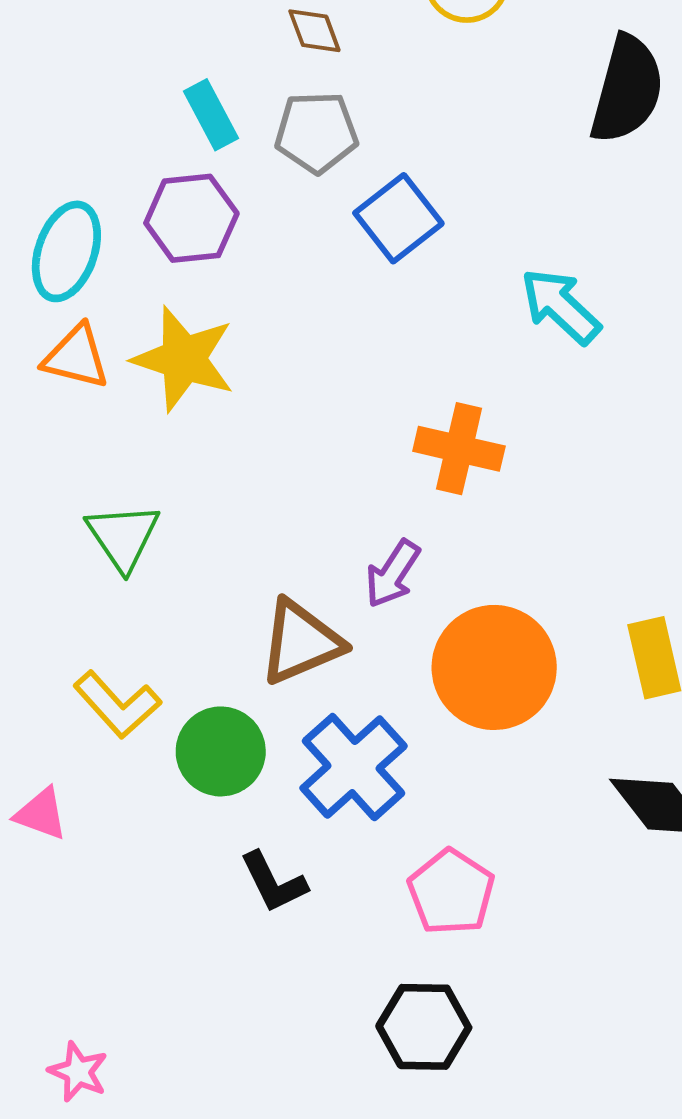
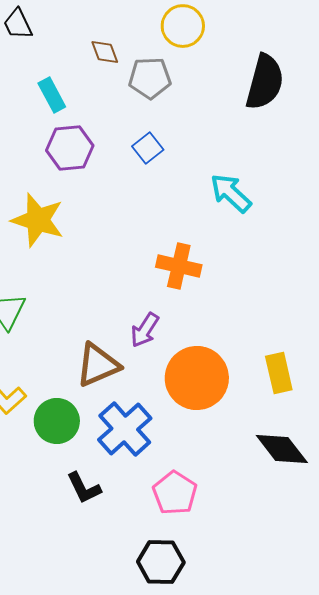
gray pentagon: (316, 132) -> (150, 78), moved
purple hexagon: (191, 218) -> (70, 148), moved
blue square: (398, 218) -> (148, 148), size x0.7

